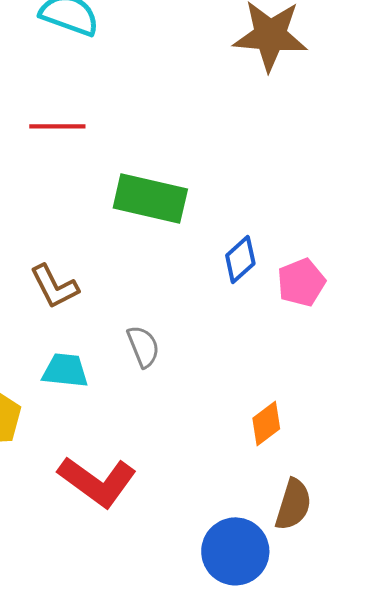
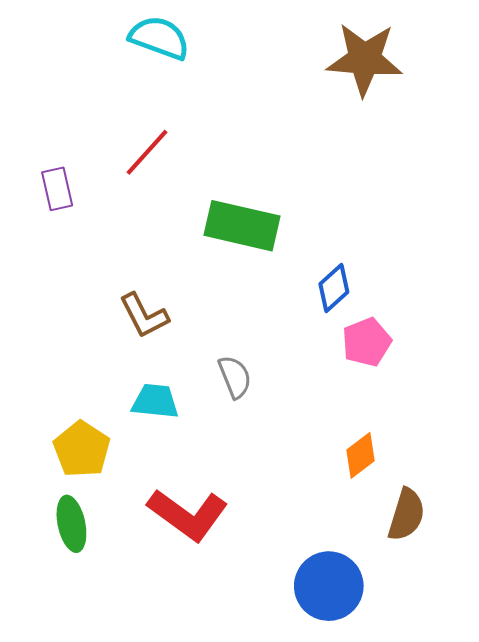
red line: (57, 126) -> (147, 152), turned -48
pink pentagon: (301, 282) -> (367, 342), moved
brown semicircle: (293, 504) -> (406, 515), moved

